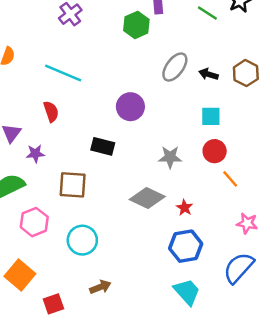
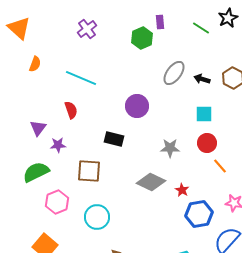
blue hexagon: (186, 246) -> (199, 214), moved

